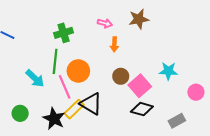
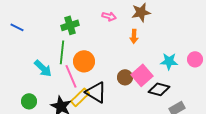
orange arrow: (114, 44) -> (134, 36), moved
brown circle: (121, 76) -> (125, 77), moved
pink circle: (196, 92) -> (195, 59), moved
black diamond: (142, 109) -> (159, 89), moved

